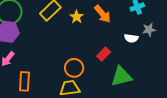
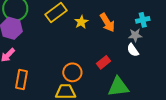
gray star: (149, 30) -> (135, 35), moved
white semicircle: (131, 38) -> (133, 50), turned 40

